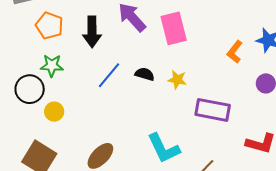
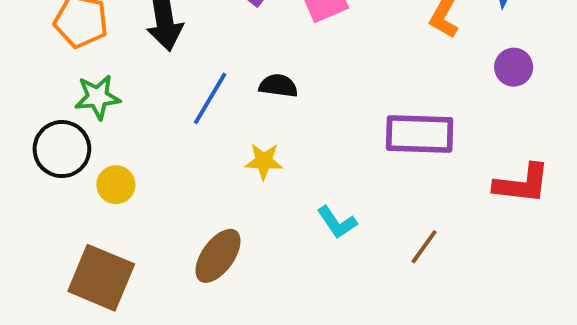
yellow star: (177, 80) -> (264, 161), moved
cyan L-shape: (164, 148) -> (337, 222), size x0.6

